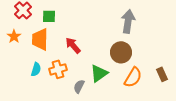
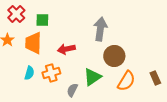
gray arrow: (128, 21) -> (100, 29), moved
red arrow: (73, 45) -> (66, 49), turned -60

